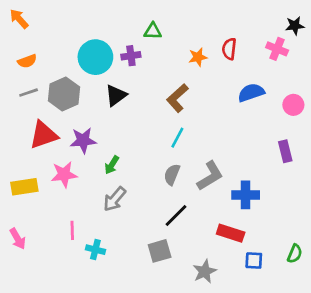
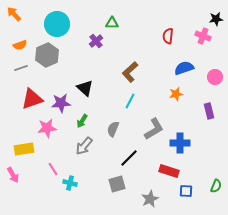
purple cross: (131, 56) -> (96, 41), turned -32
cyan circle: (95, 57) -> (57, 24), moved
orange star: (198, 57) -> (176, 94), moved
gray hexagon: (64, 94) -> (47, 55), moved
black triangle: (116, 95) -> (85, 88), moved, turned -42
gray semicircle: (172, 174) -> (113, 129), moved
yellow rectangle: (24, 187) -> (24, 149), moved
pink line: (72, 230) -> (53, 169), turned -32

